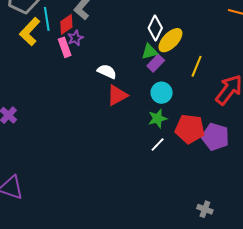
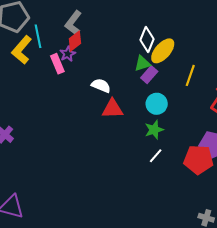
red diamond: (66, 24) -> (75, 41), moved
red triangle: (117, 95) -> (113, 109), turned 30
red pentagon: (190, 129) -> (198, 160), moved

